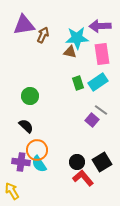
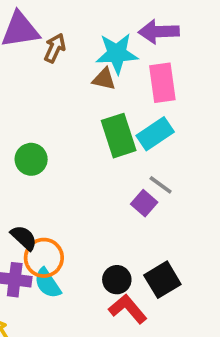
green rectangle: (78, 83) -> (119, 136), size x1.6
black semicircle: (26, 126) -> (24, 238), moved

